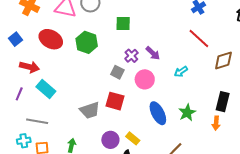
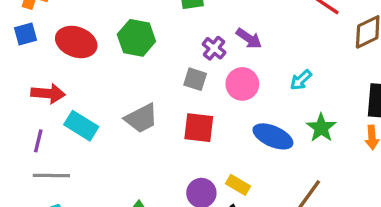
blue square: (16, 39) -> (26, 34), moved, turned 32
cyan arrow: (181, 72) -> (301, 80), moved
gray trapezoid: (90, 110) -> (141, 118), moved
blue ellipse: (158, 113) -> (273, 136), turned -30
gray line: (37, 121) -> (51, 176), moved

